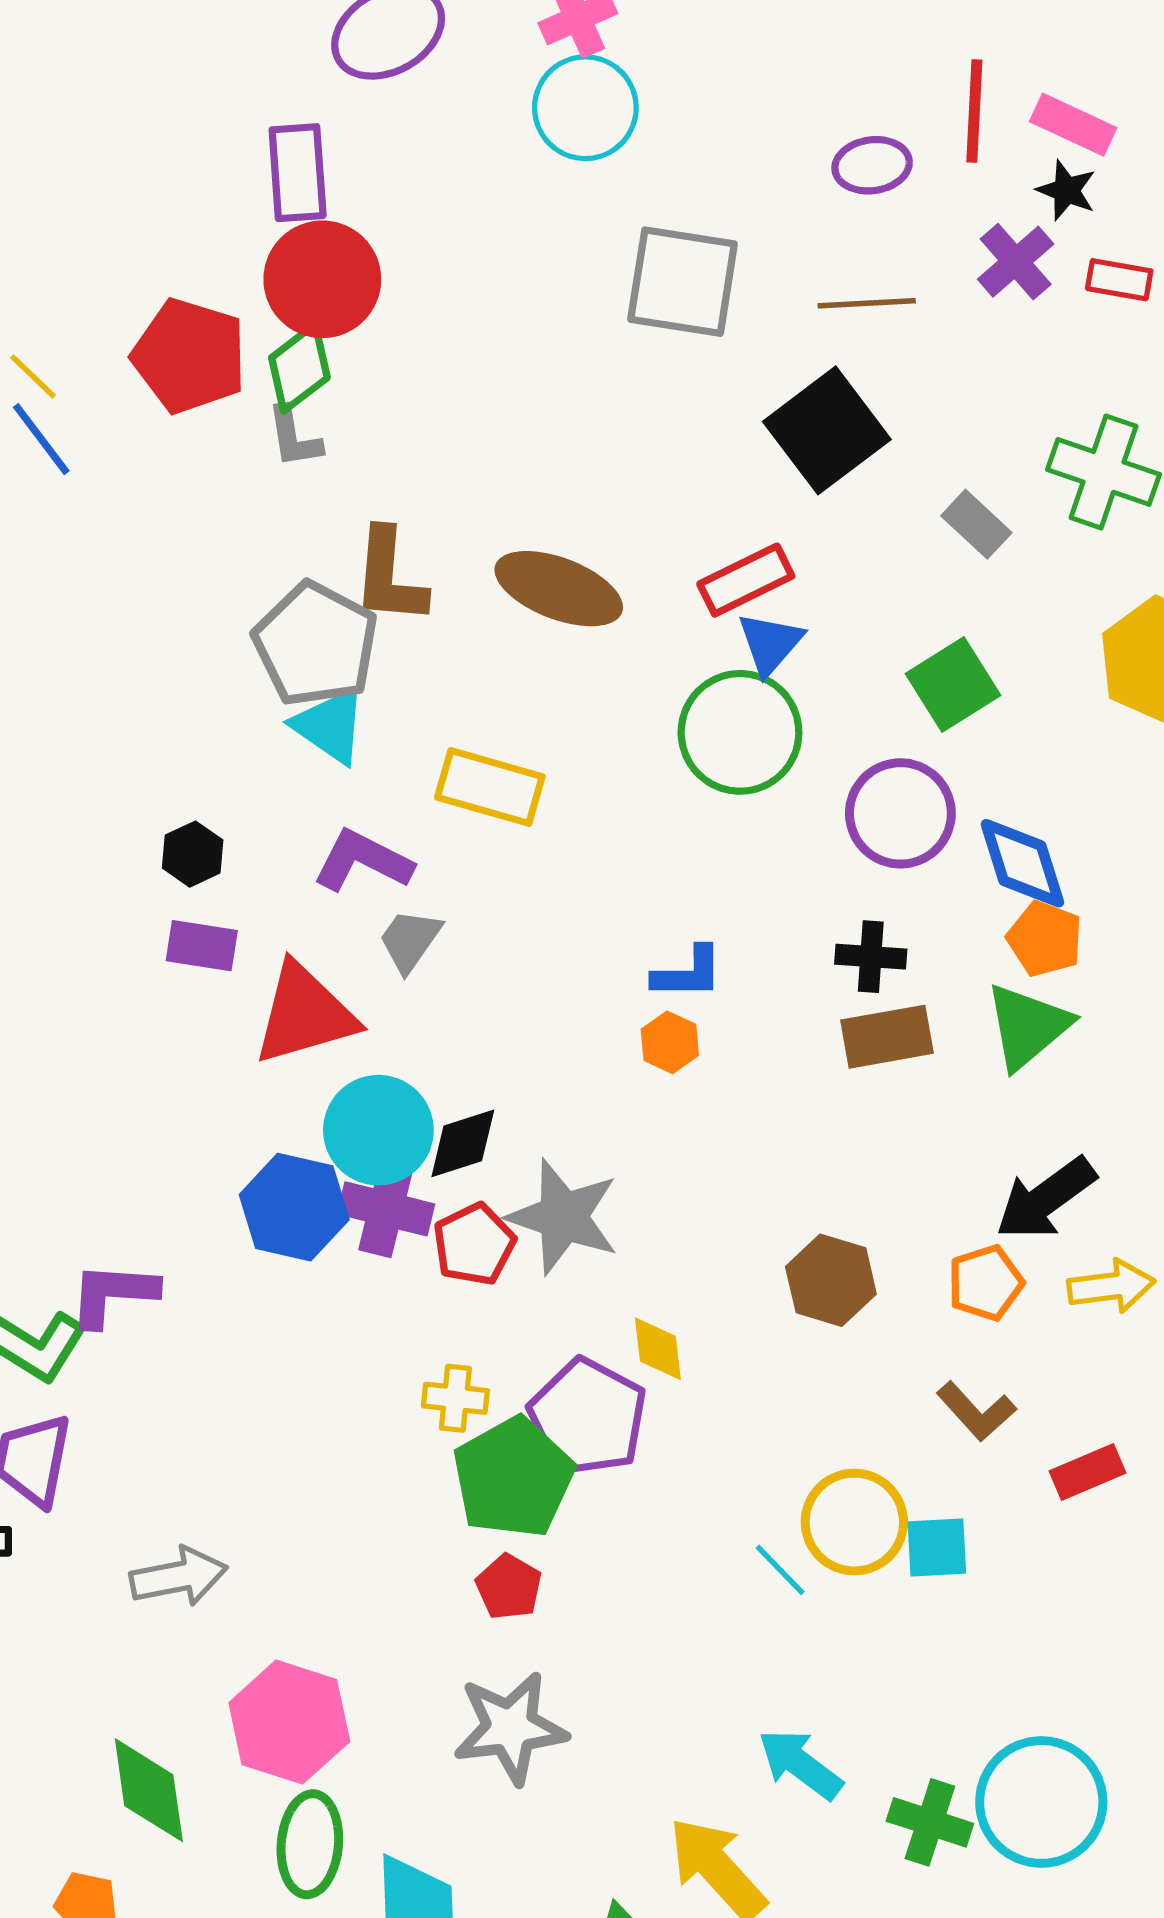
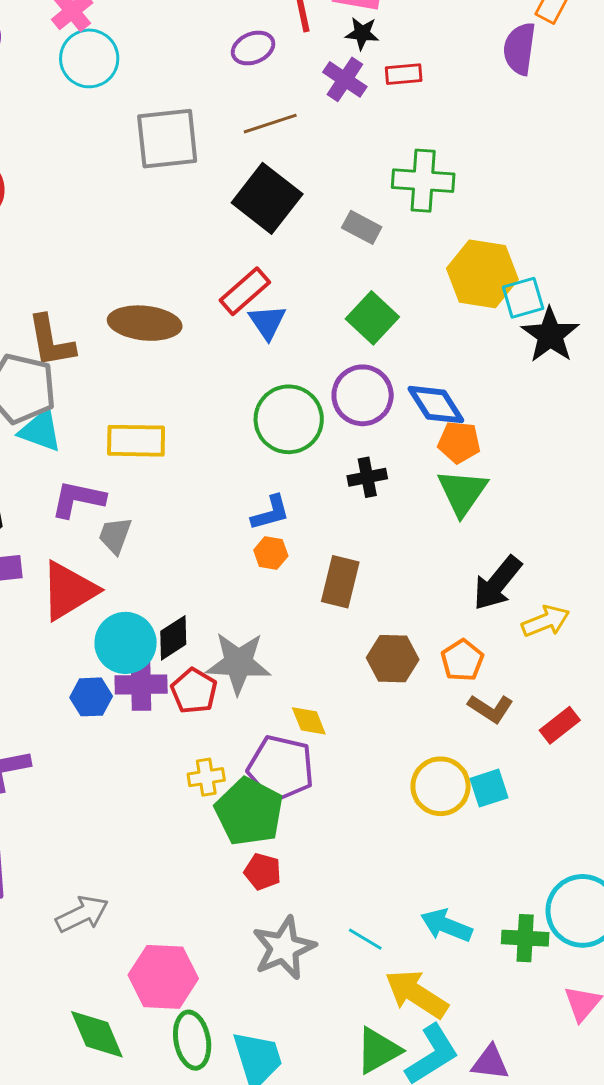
green circle: (740, 732) -> (289, 419), moved
brown rectangle: (887, 1037) -> (340, 582), moved, turned -51
blue hexagon: (294, 1207) -> (91, 697), size x0.7
orange pentagon: (986, 1283) -> (462, 660), moved
cyan line: (780, 1570) -> (365, 939), moved

